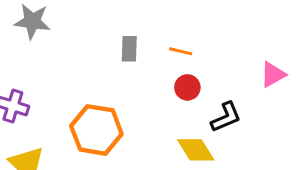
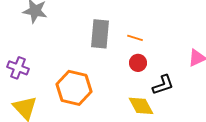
gray rectangle: (129, 49) -> (100, 34), size x1.6

